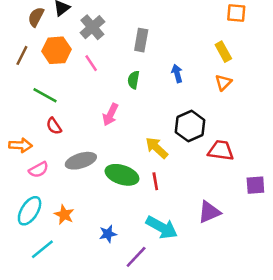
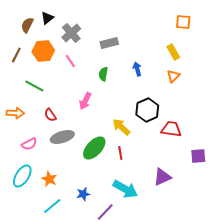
gray rectangle: (141, 40) -> (109, 43), turned 66
red semicircle: (54, 126) -> (50, 115), moved
orange arrow: (21, 145) -> (15, 113), moved
green ellipse: (122, 175) -> (94, 148), turned -65
cyan line: (42, 249) -> (52, 206), moved

